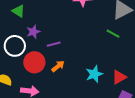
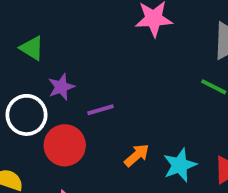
orange arrow: (58, 66) -> (137, 155), moved

